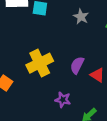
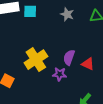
purple star: (63, 100) -> (60, 74), moved

